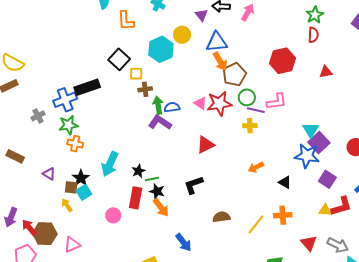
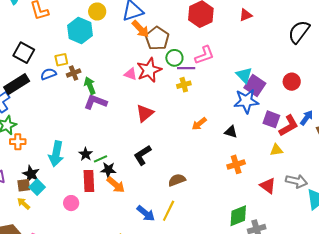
black square: (119, 59) -> (24, 53), moved
blue semicircle: (172, 107) -> (48, 74), moved
red L-shape: (341, 206) -> (289, 126), moved
yellow line: (256, 224) -> (169, 211), moved

